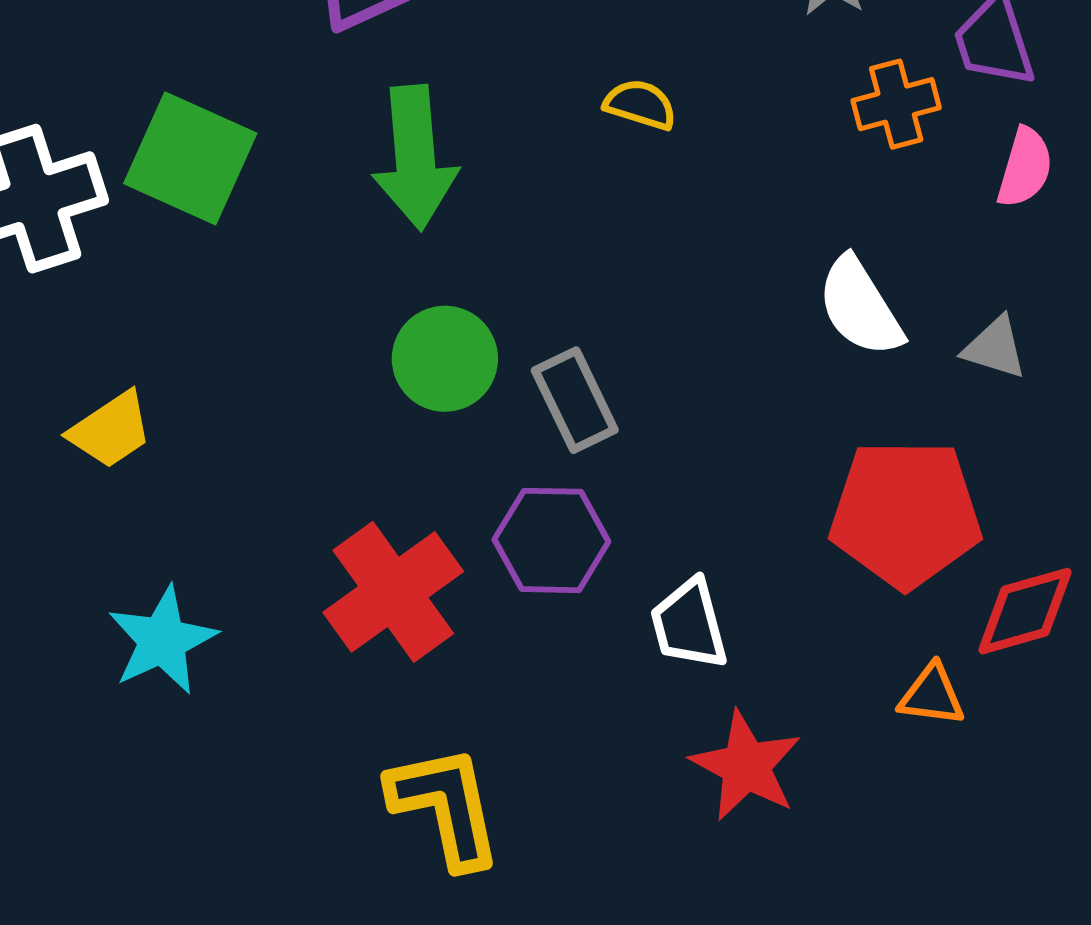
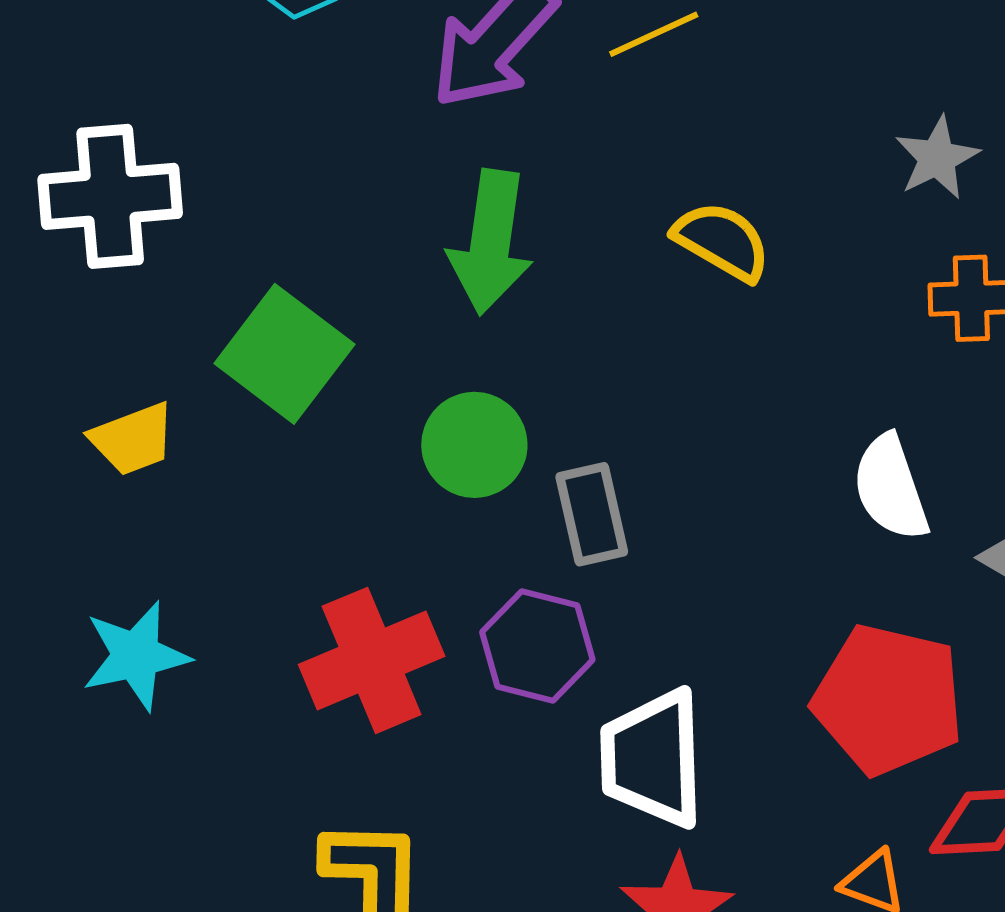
yellow semicircle: (640, 105) -> (722, 241), size x1.4
green square: (190, 158) -> (284, 354), moved
white trapezoid: (689, 624) -> (652, 758), size x1.5

